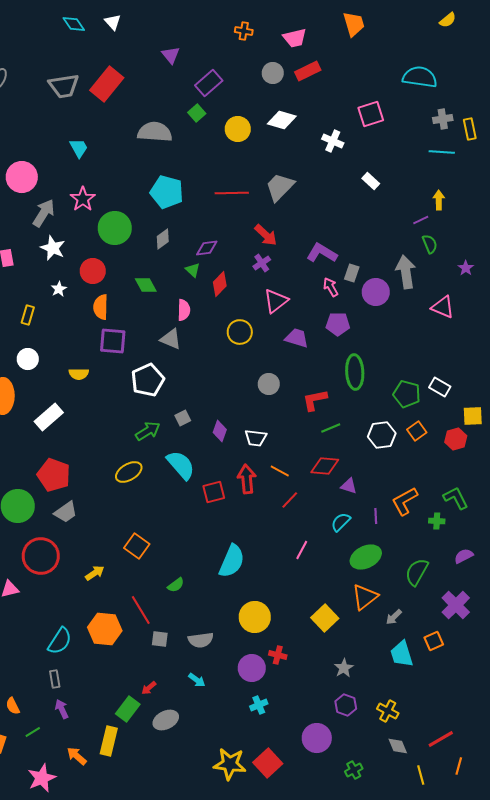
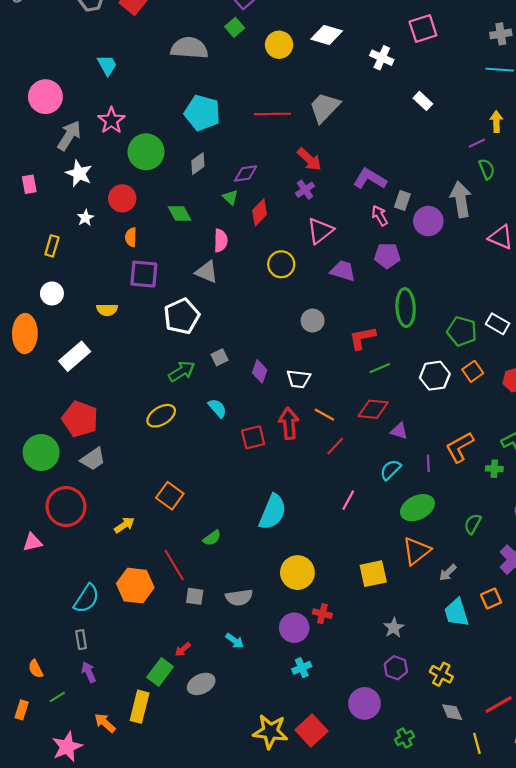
orange semicircle: (101, 307) -> (131, 237), size x0.7
cyan semicircle: (181, 465) -> (217, 408), size x0.6
green semicircle: (417, 572) -> (473, 524), size x0.7
yellow square: (325, 618) -> (373, 574), turned 32

